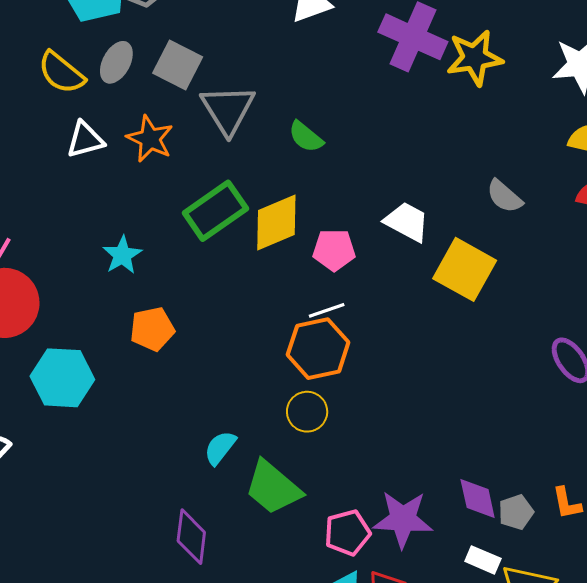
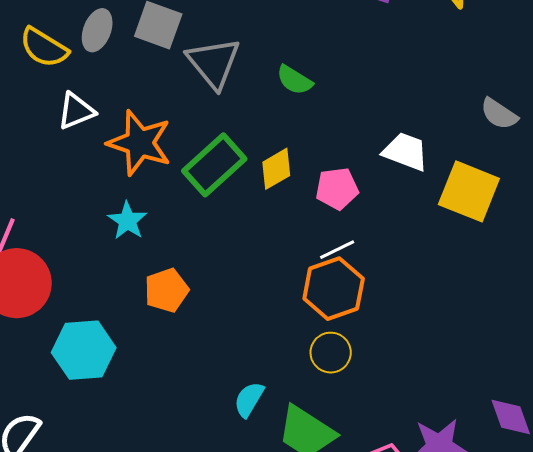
orange star: (150, 139) -> (140, 143), moved, size x1.4
yellow diamond: (276, 222) -> (276, 169), size x0.7

